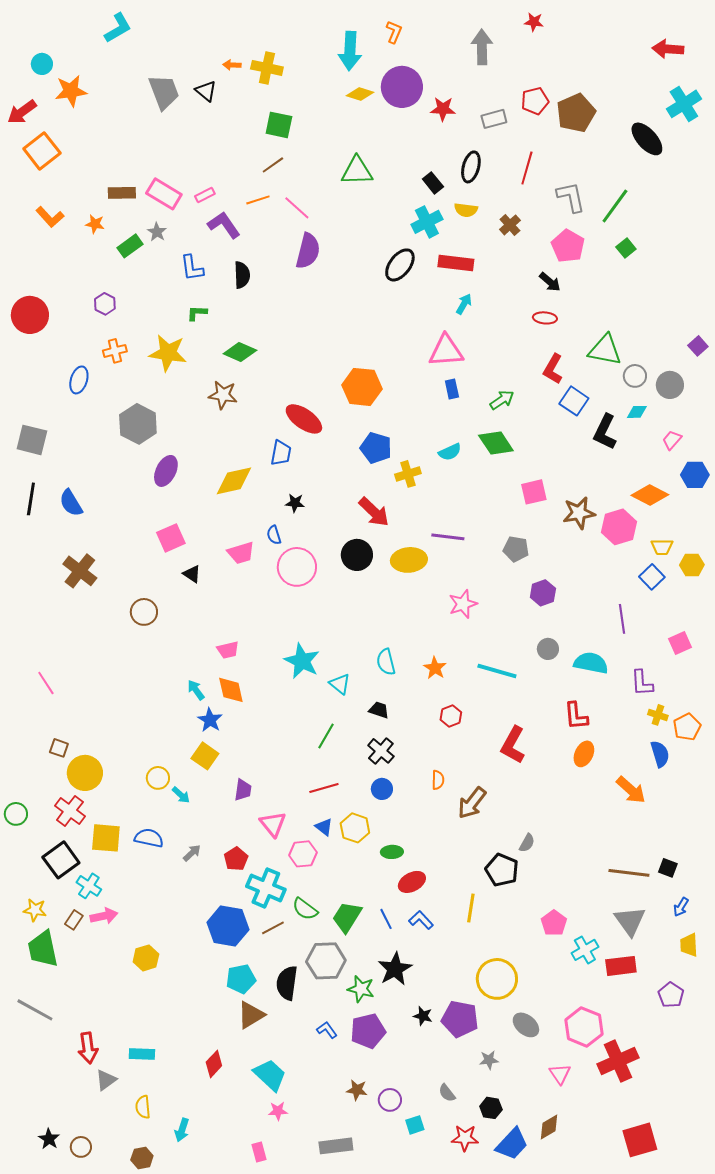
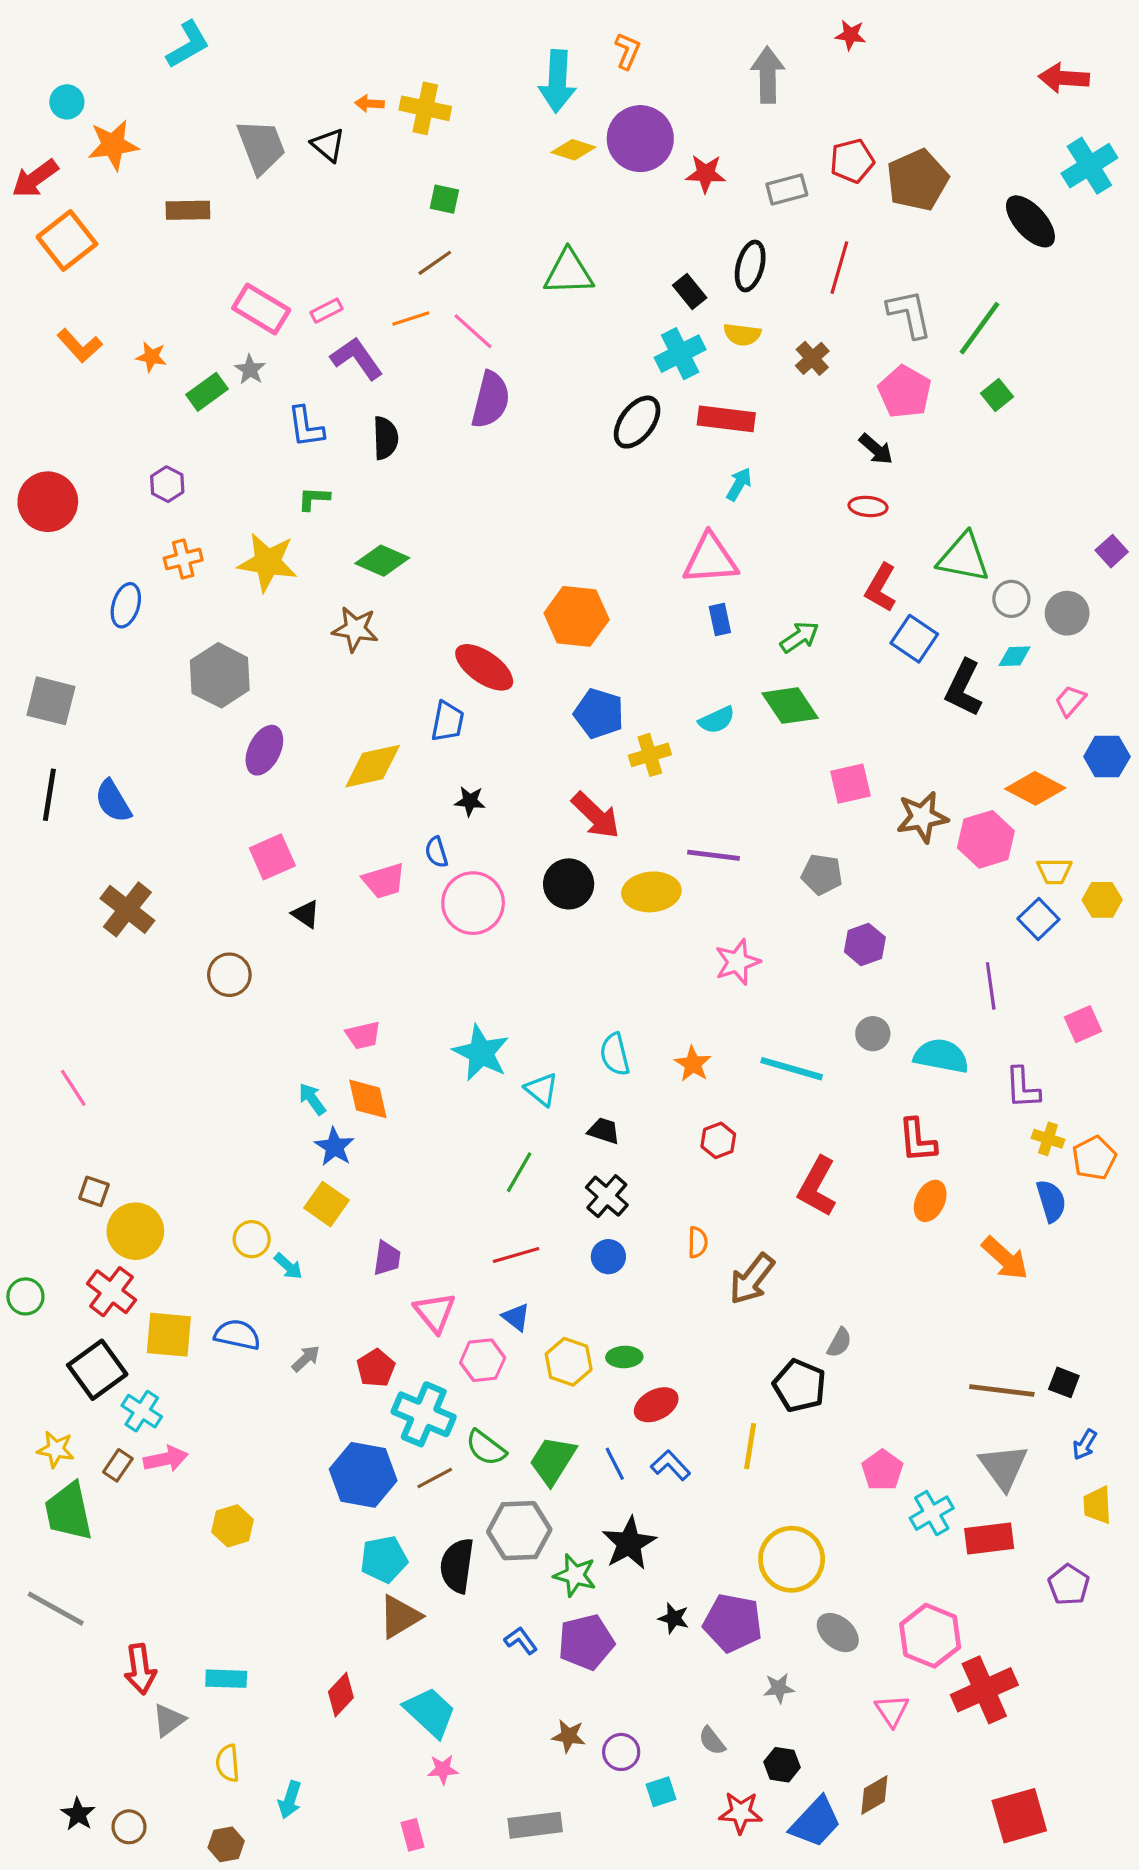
green square: (279, 125) -> (444, 199), size x0.7
brown rectangle: (122, 193) -> (188, 210), moved
yellow hexagon: (355, 828) -> (569, 1362), moved

